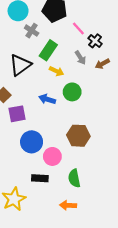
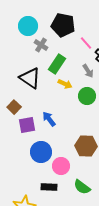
black triangle: (20, 65) -> (30, 78), turned -50
green circle: (72, 92) -> (87, 96), moved
blue arrow: (47, 99) -> (49, 119), moved, turned 35
green semicircle: (74, 178) -> (82, 187), turned -42

